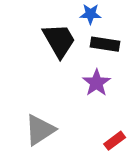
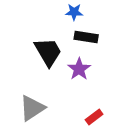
black trapezoid: (59, 41) -> (48, 52), moved

